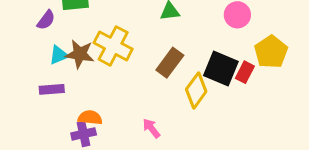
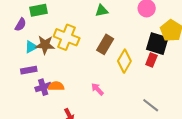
black square: (221, 69) -> (157, 44), moved
red rectangle: (245, 72) -> (151, 60), moved
purple cross: (84, 134) -> (43, 87), moved

